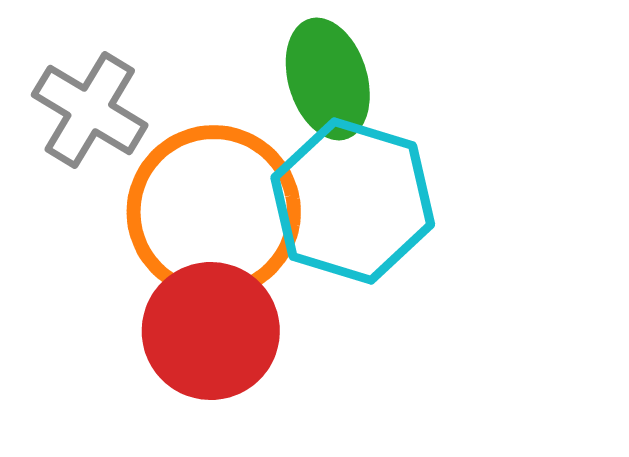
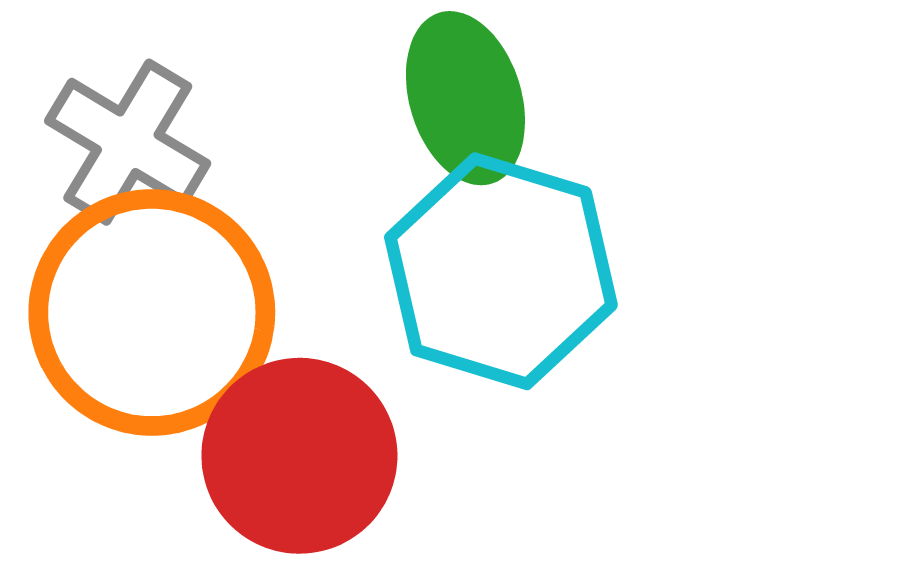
orange circle: (214, 212) -> (152, 312), moved

